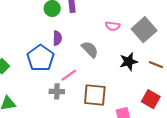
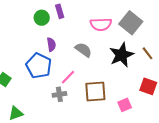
pink semicircle: (113, 26) -> (101, 24), size x1.5
black star: (129, 62) -> (122, 55), size x1.4
brown line: (156, 65) -> (148, 53), turned 40

